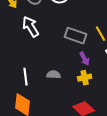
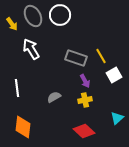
gray semicircle: (54, 75) -> (54, 97), turned -32
white line: (26, 77) -> (17, 88), moved

